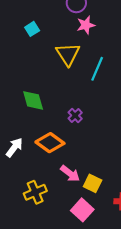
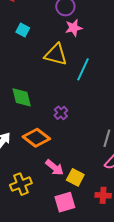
cyan square: (32, 29) -> (23, 30), turned -32
yellow triangle: (68, 54) -> (56, 55), turned -45
pink square: (82, 210) -> (65, 202), turned 30

